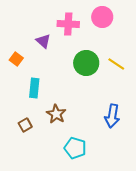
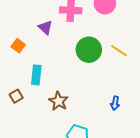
blue arrow: (112, 116) -> (115, 103), size x0.6
brown square: (25, 125) -> (16, 96), moved

